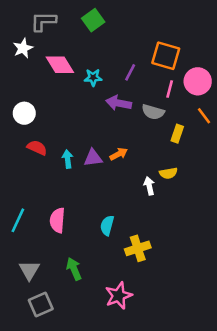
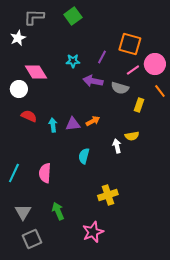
pink diamond: (60, 65) -> (36, 72), moved
pink line: (170, 89) -> (133, 70), turned 40
cyan semicircle: (107, 225) -> (84, 156), moved

